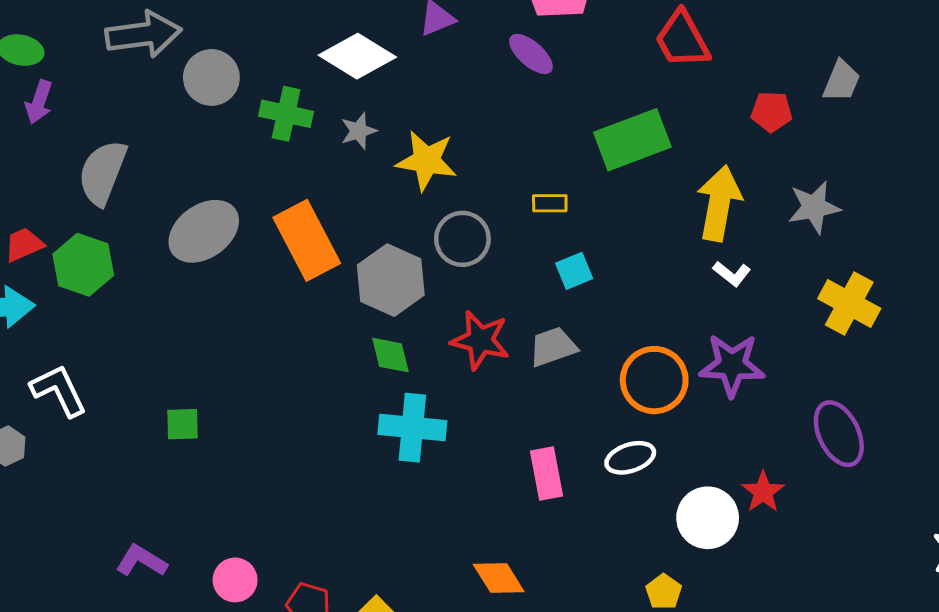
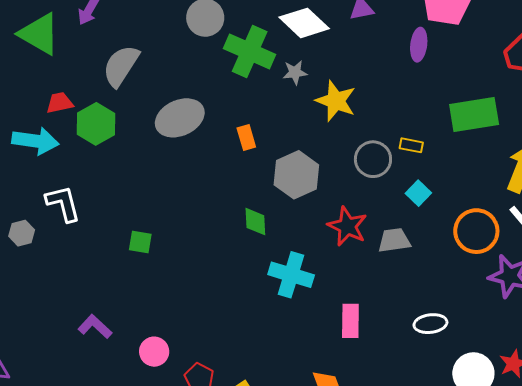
purple ellipse: (531, 54) -> (419, 45), turned 44
green cross: (286, 114) -> (250, 51), size x1.4
gray circle: (462, 239) -> (373, 159), moved
orange rectangle: (307, 240) -> (246, 138), size x0.5
cyan square: (574, 271) -> (418, 193), turned -35
green diamond: (390, 355) -> (255, 222), moved
orange circle: (654, 380) -> (476, 231), moved
pink rectangle: (547, 473) -> (350, 321), moved

